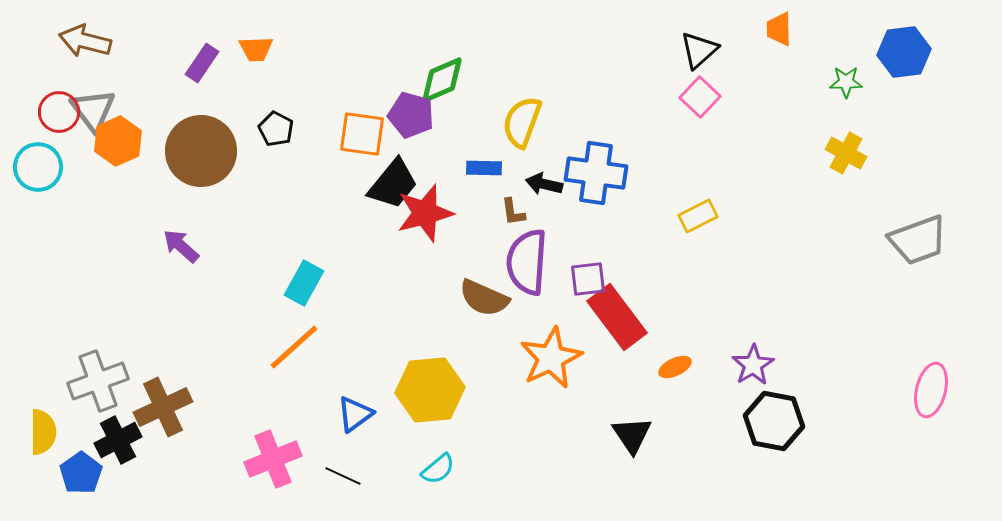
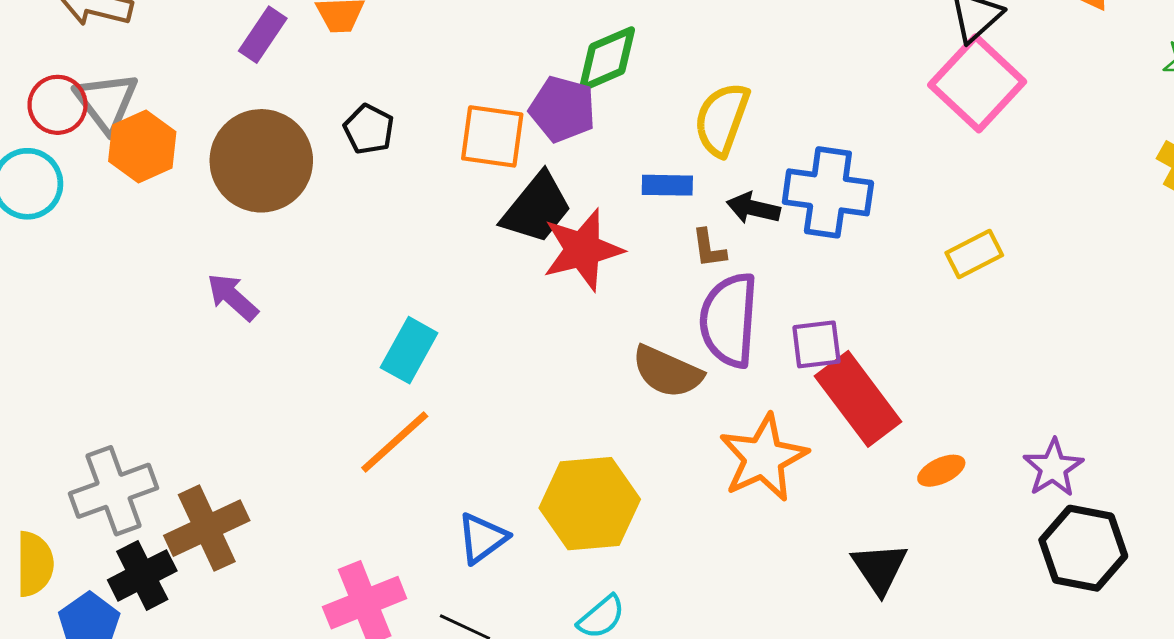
pink square: (700, 97) -> (977, 83), size x1.6

